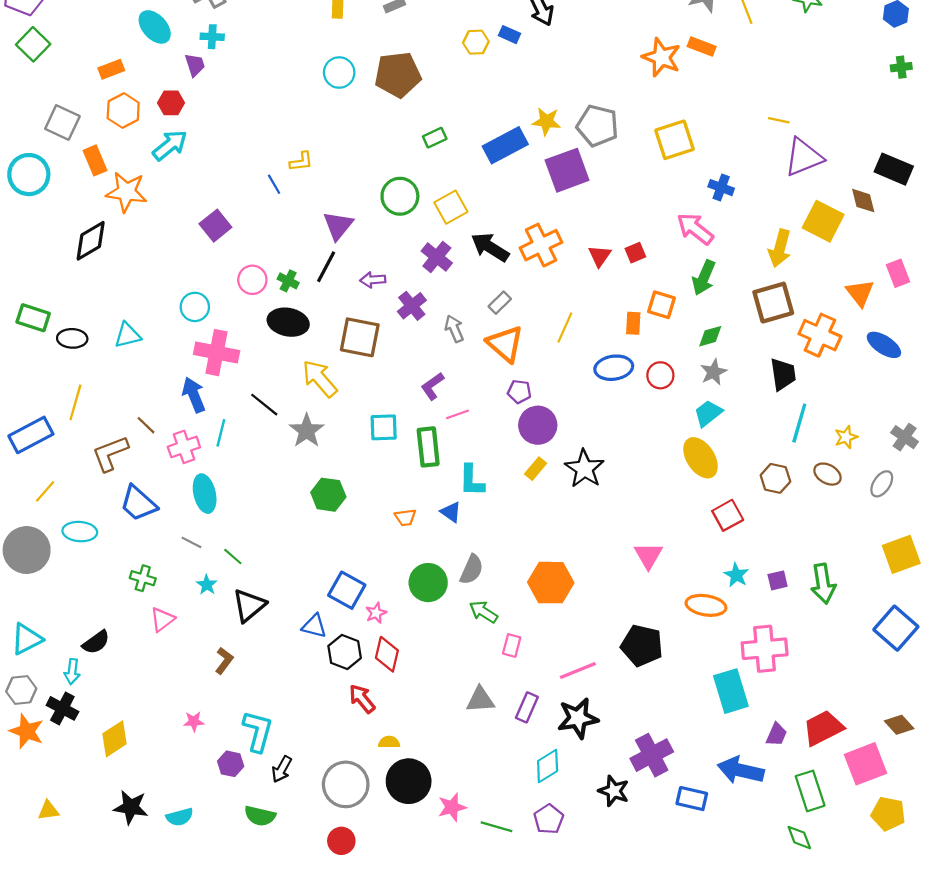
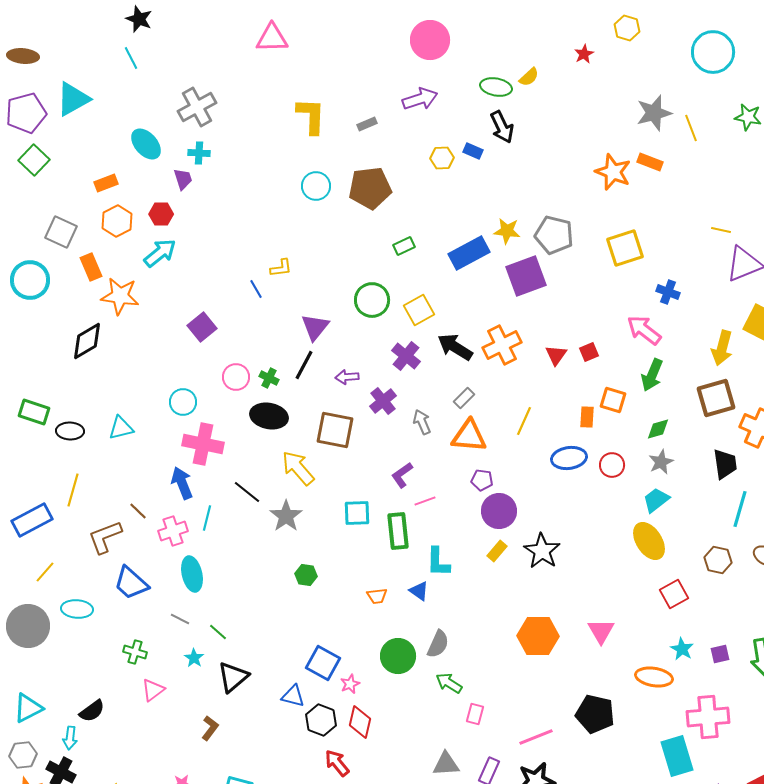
orange triangle: (505, 344) -> (469, 436), turned -36
green hexagon: (328, 495) -> (306, 575), size x0.7
orange hexagon: (551, 583) -> (538, 636), moved

